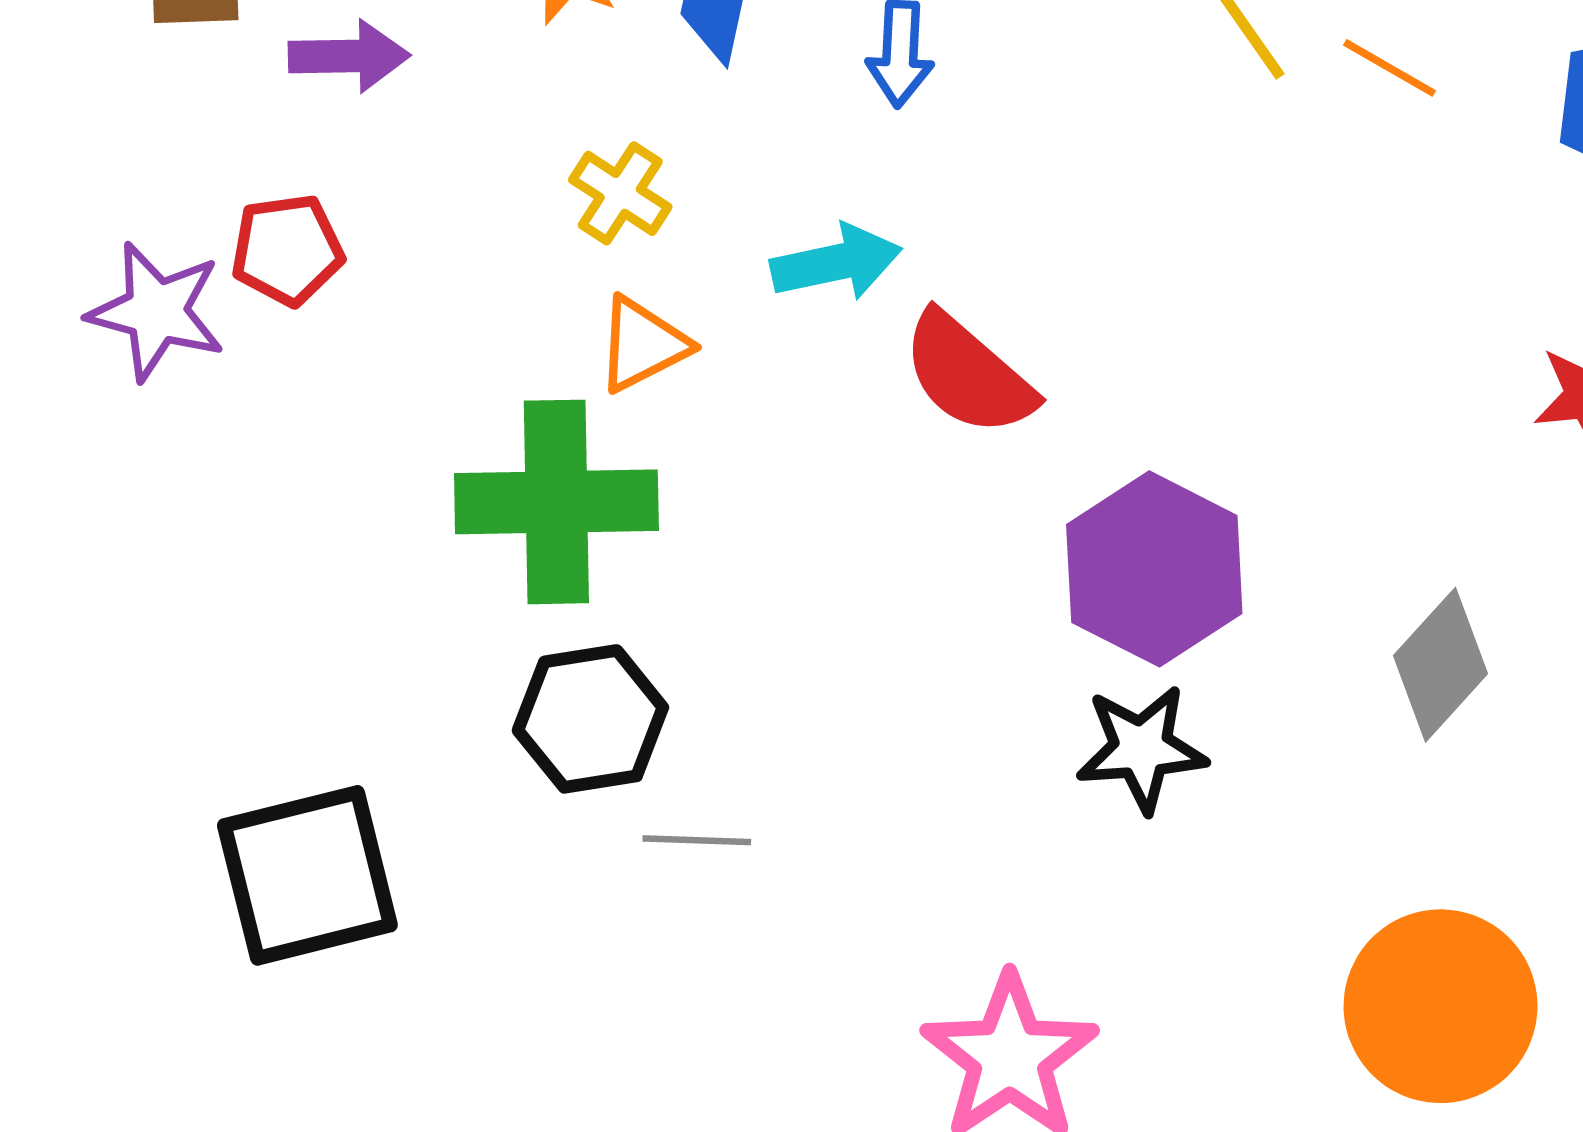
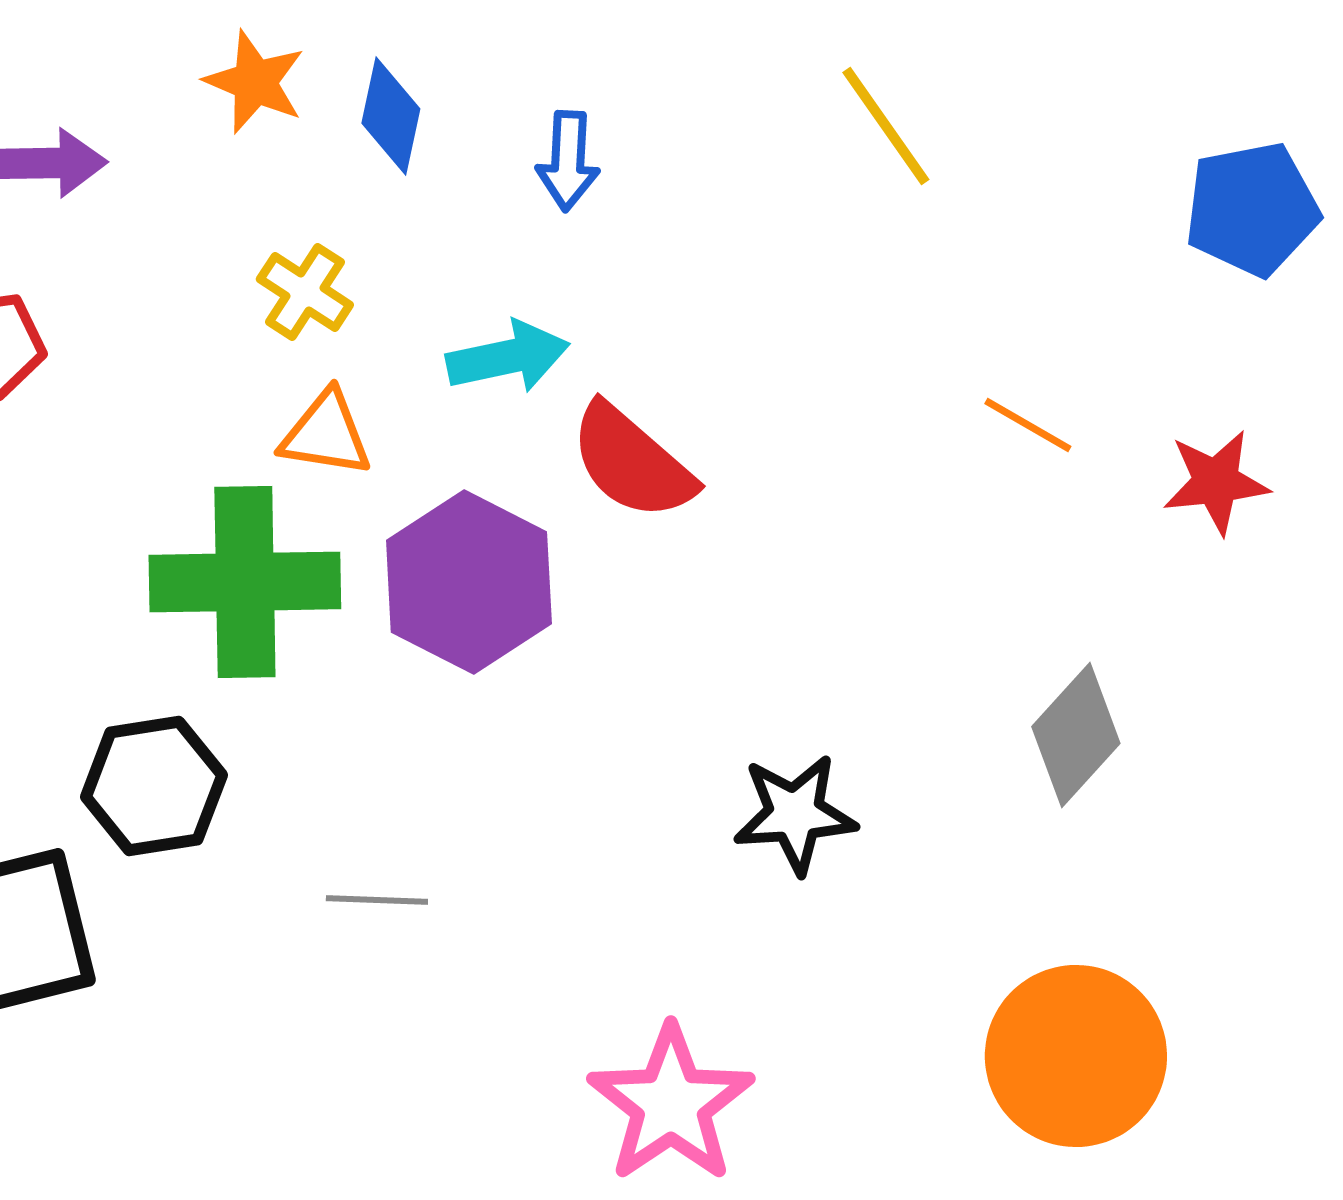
orange line: (1389, 68) -> (1028, 425), moved
orange triangle: (643, 344) -> (326, 434), turned 36
purple hexagon: (1154, 569) -> (469, 582), moved
black hexagon: (590, 719) -> (154, 786), moved

